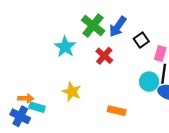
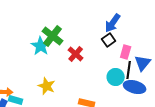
green cross: (93, 25) -> (53, 36), moved
blue arrow: (118, 27) -> (113, 23), moved

